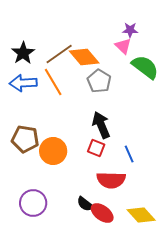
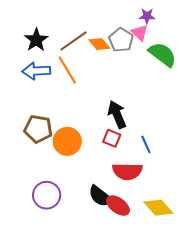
orange diamond: (84, 57) -> (99, 44), size x0.7
gray pentagon: (99, 81) -> (121, 40), moved
black semicircle: (85, 204) -> (100, 196), size x1.4

